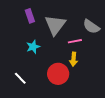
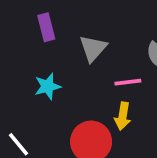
gray triangle: (55, 25) -> (93, 48), size x0.7

